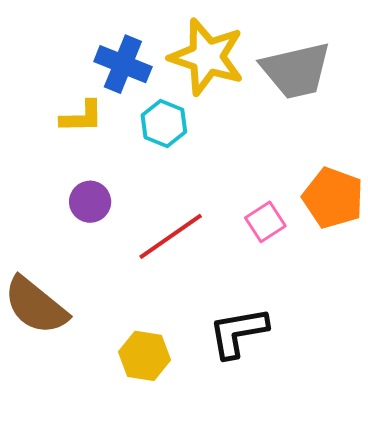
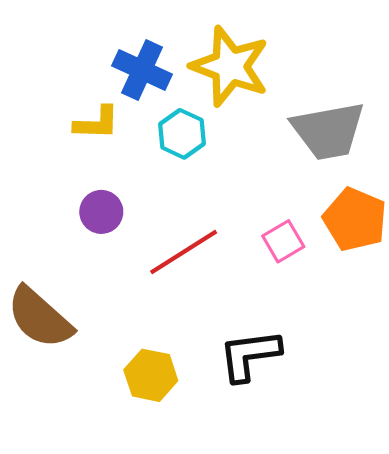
gray trapezoid: (296, 70) -> (328, 131), moved

